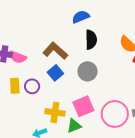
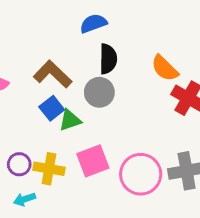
gray circle: (87, 71) -> (99, 92), moved
purple circle: (32, 86) -> (19, 164), moved
green triangle: (74, 126) -> (70, 120), moved

